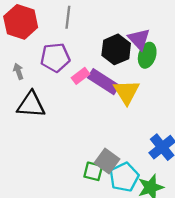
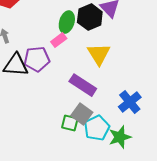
green ellipse: (147, 55) -> (67, 22), moved
purple pentagon: (55, 58) -> (37, 59), moved
purple rectangle: (103, 82) -> (83, 85), moved

